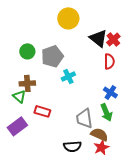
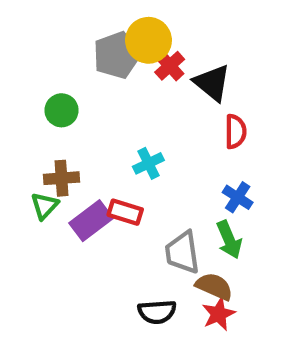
red cross: (113, 39) -> (170, 66), moved
gray pentagon: (52, 56) -> (117, 55), moved
green triangle: (19, 96) -> (45, 206), turned 32
red rectangle: (42, 111) -> (125, 212), moved
purple rectangle: (17, 126) -> (91, 221), moved

